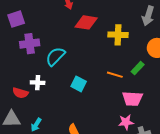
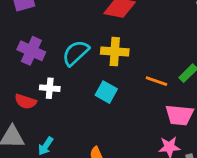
yellow cross: (118, 35) -> (115, 52), moved
purple cross: (30, 44) -> (31, 51), moved, turned 30

